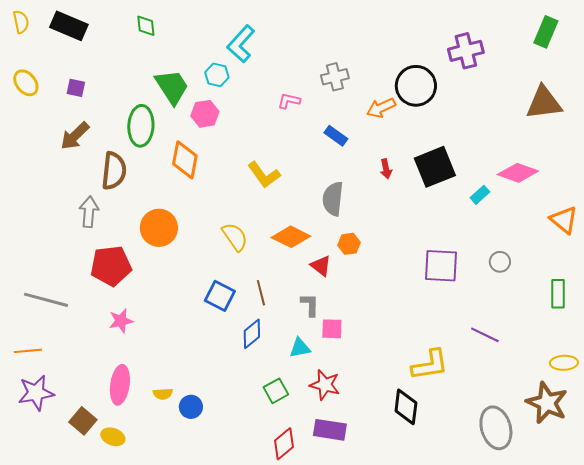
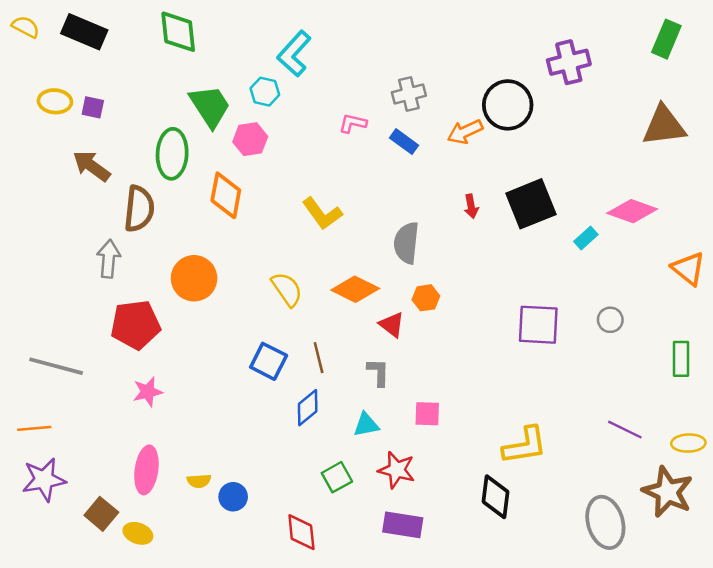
yellow semicircle: (21, 22) -> (26, 27), turned -50
green diamond: (146, 26) -> (178, 32), size x1.6
yellow ellipse: (26, 83) -> (55, 101), moved, turned -48
brown arrow: (75, 136) -> (92, 166), turned 80
blue rectangle: (336, 136) -> (404, 142), moved
pink square: (332, 329) -> (427, 414), moved
purple line: (485, 335) -> (625, 430), moved
red diamond: (284, 444) -> (301, 532), moved, turned -56

